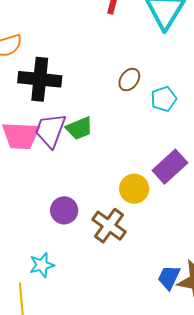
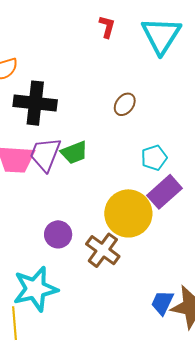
cyan pentagon: (164, 99) -> (154, 158), moved
yellow circle: (134, 189) -> (128, 213), size x1.6
cyan star: (42, 265) -> (35, 289), size x1.8

